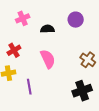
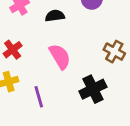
black cross: (82, 91) -> (93, 89), moved

